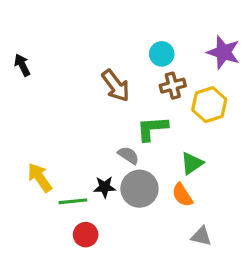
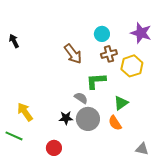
green line: (73, 201) -> (14, 136), moved, turned 30
gray triangle: (201, 236) -> (142, 149), moved

